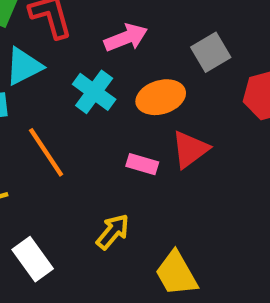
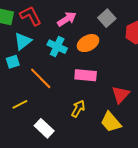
red triangle: (190, 149) -> (121, 95), moved
pink rectangle: (142, 164) -> (86, 75), size x1.5

